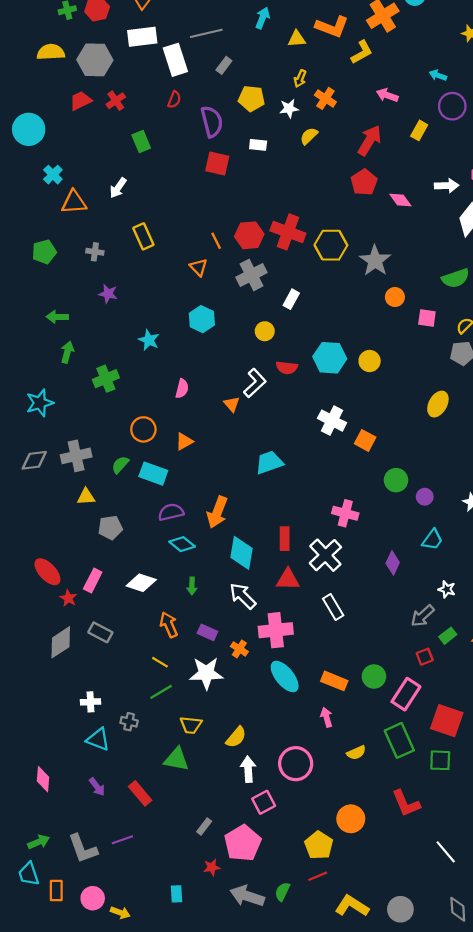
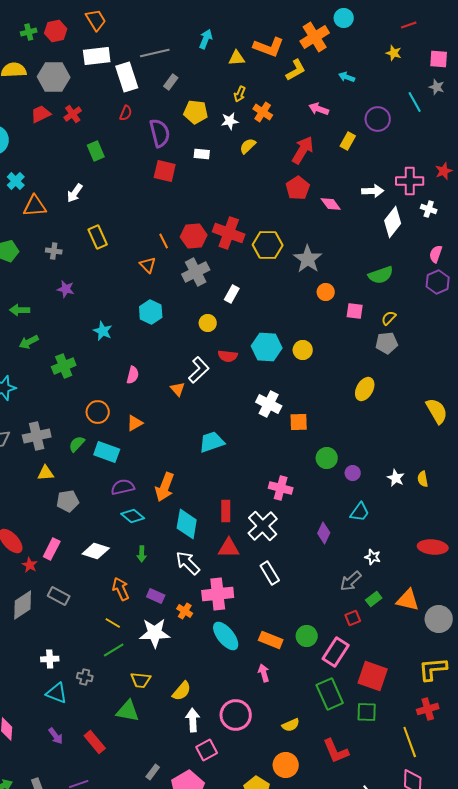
cyan arrow: (438, 75) -> (347, 77), moved
green arrow: (67, 352) -> (29, 342), turned -132
orange square: (365, 440) -> (299, 422), turned -30
yellow semicircle: (356, 753) -> (291, 725), moved

